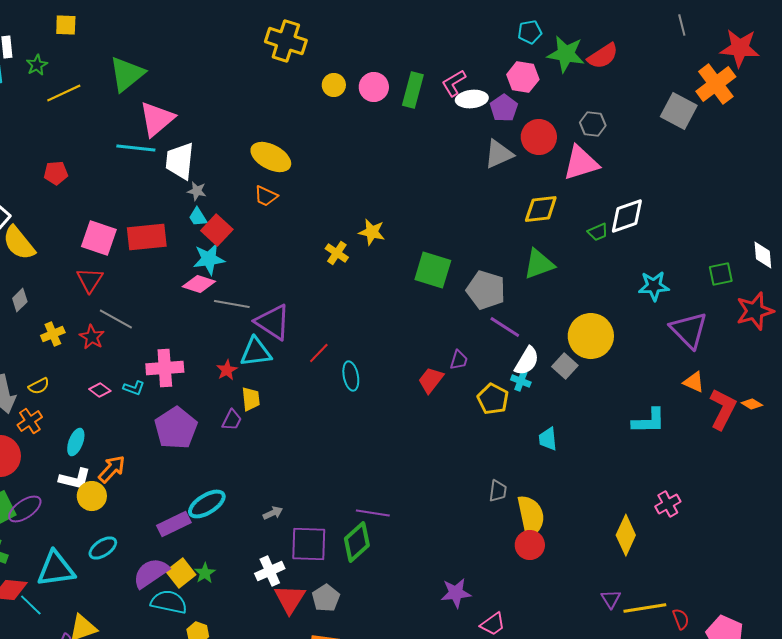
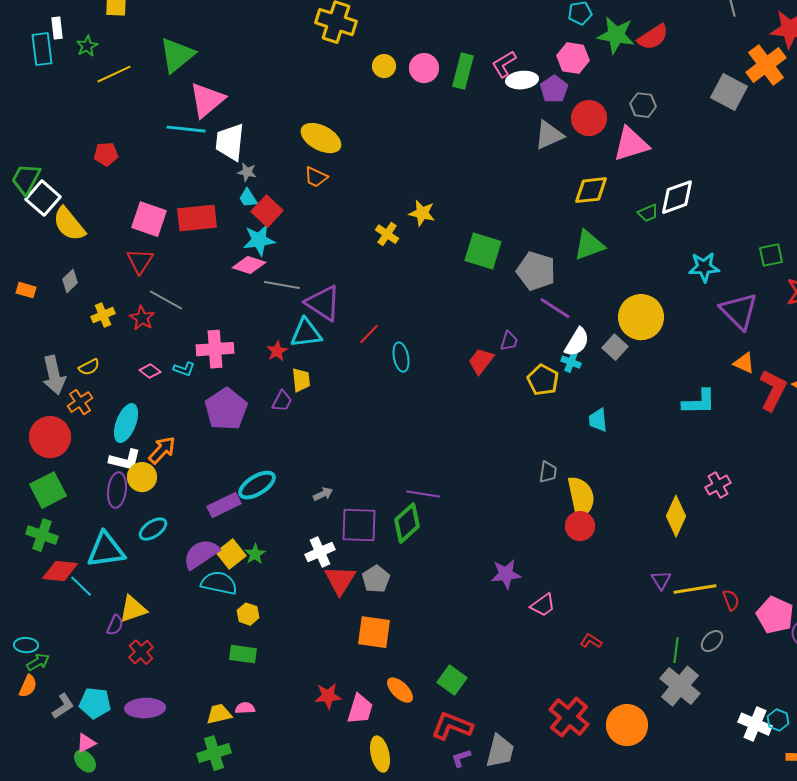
cyan ellipse: (76, 442) -> (126, 423), size x1.4
purple ellipse: (25, 509) -> (117, 490), moved, turned -48

